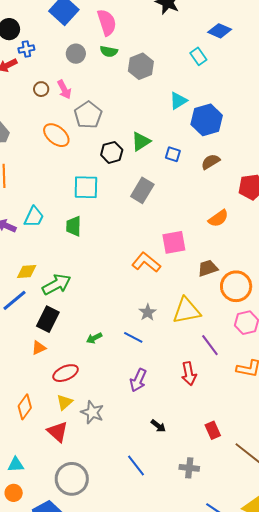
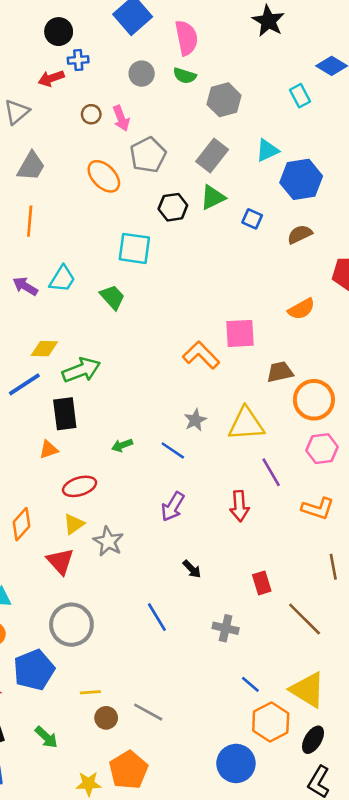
gray rectangle: (142, 190) -> (212, 155), moved
green trapezoid: (74, 226) -> (112, 297), turned 130
black rectangle: (48, 319) -> (65, 414), turned -40

